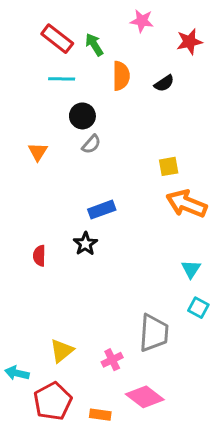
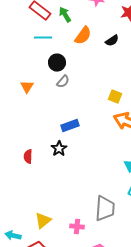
orange semicircle: (121, 76) -> (83, 36), turned 36
yellow square: (169, 166) -> (115, 97), turned 32
pink cross: (112, 360) -> (77, 227), turned 32

